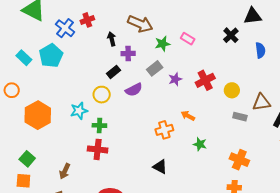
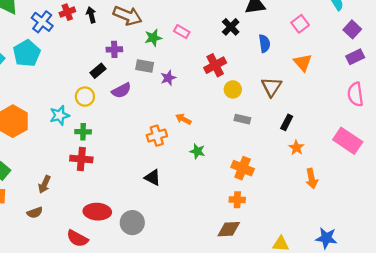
black arrow: (112, 39) -> (91, 15), moved
gray rectangle: (155, 68) -> (145, 66), turned 49
red cross: (205, 80) -> (215, 65), moved
brown triangle: (261, 102) -> (272, 87), moved, turned -48

